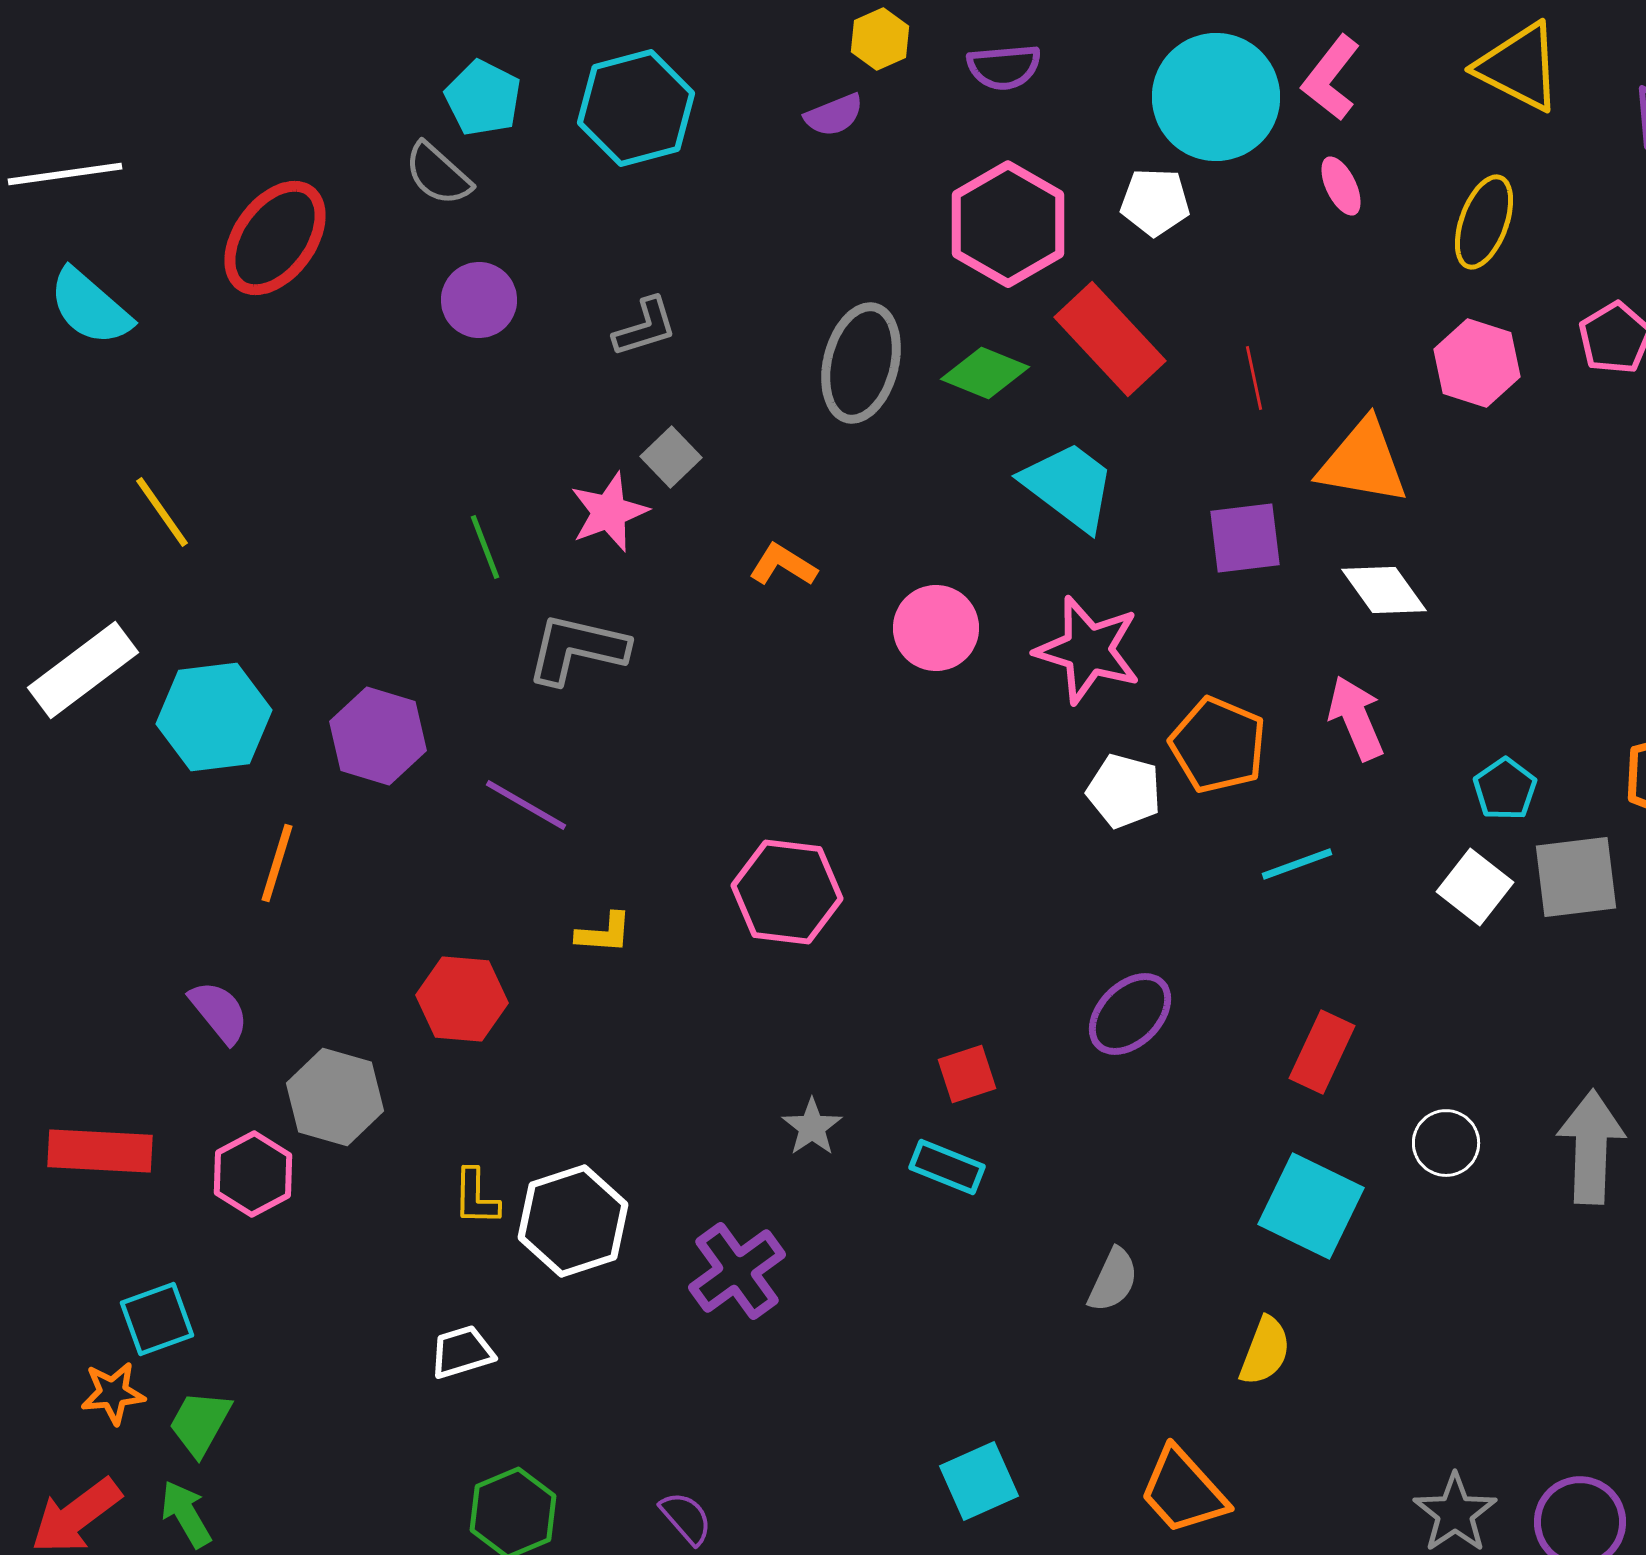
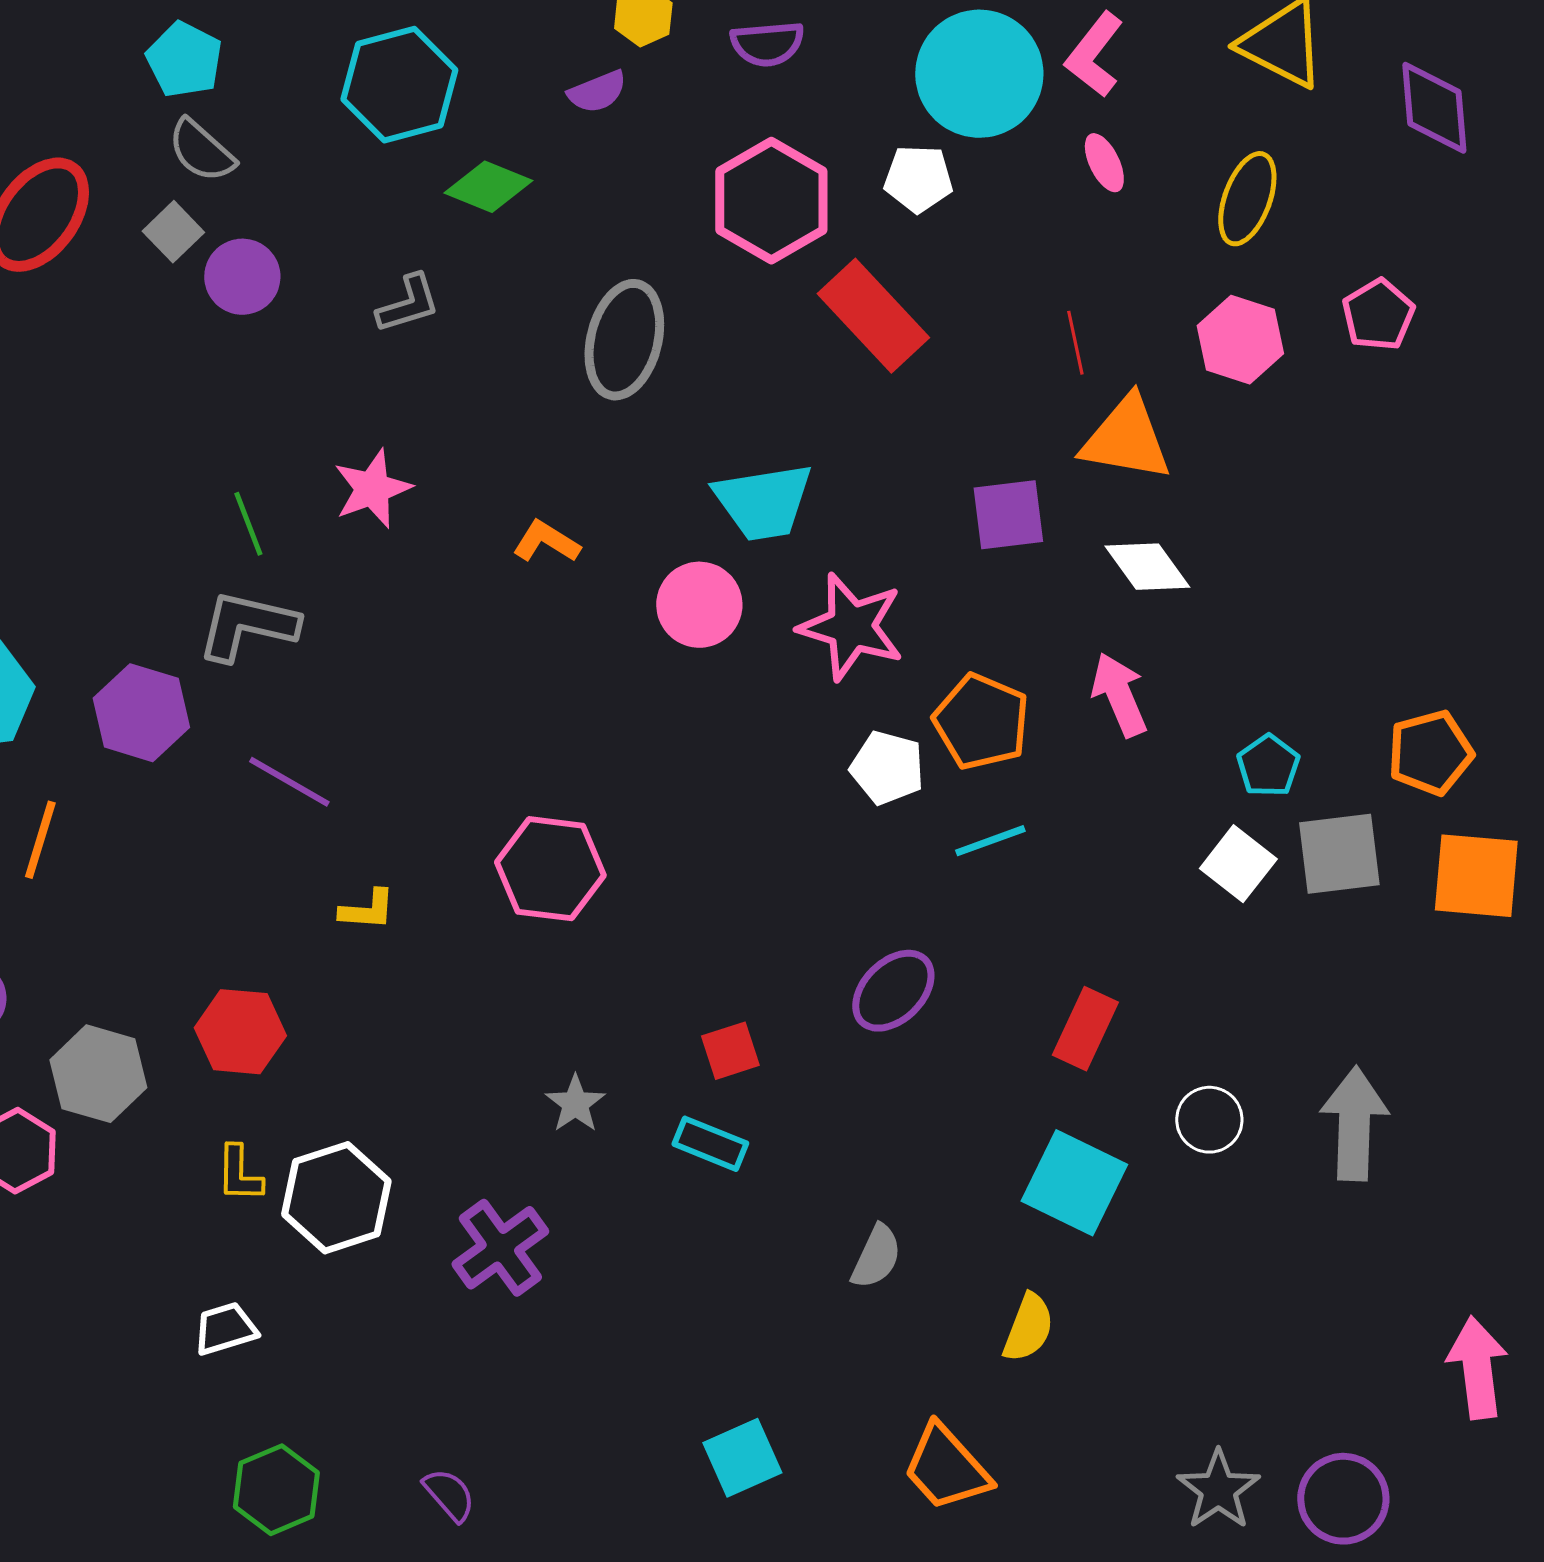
cyan pentagon: (483, 98) -> (184, 60), moved
green diamond: (985, 373) -> (488, 187), moved
red line: (1254, 378) -> (1075, 343), moved
gray square: (671, 457) -> (173, 232), moved
cyan trapezoid: (1069, 486) -> (763, 502), moved, turned 134
gray L-shape: (577, 649) -> (247, 626), moved
cyan line: (1297, 864) -> (990, 841), moved
red hexagon: (462, 999) -> (240, 1032), moved

